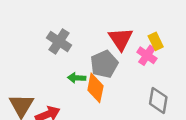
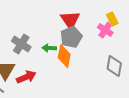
red triangle: (121, 39) -> (70, 20), moved
gray cross: (59, 41) -> (21, 44), moved

